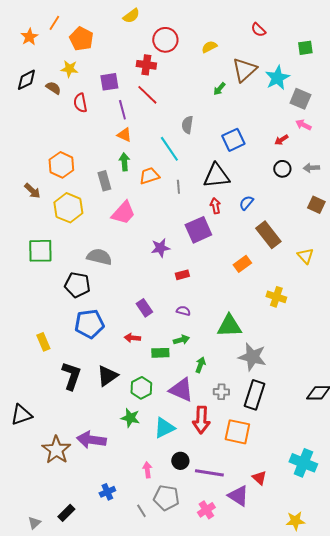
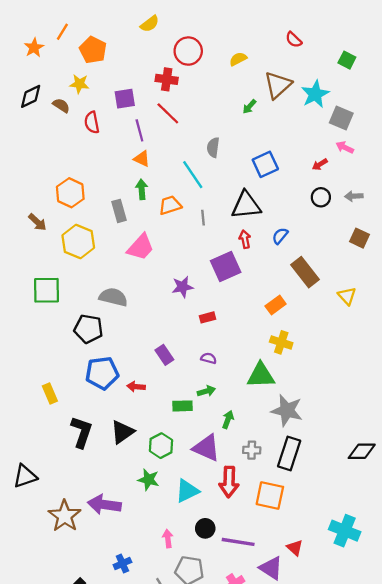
green square: (305, 48) -> (347, 60), turned 35
yellow cross: (276, 297) -> (281, 342), moved
red arrow: (132, 338) -> (136, 387), moved

